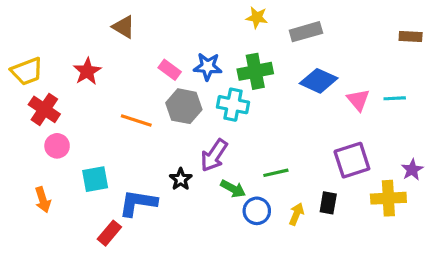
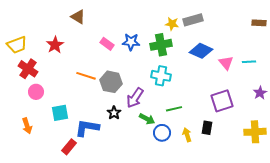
yellow star: (257, 17) -> (172, 24), moved
cyan cross: (233, 105) -> (161, 76), moved
gray hexagon: (184, 106) -> (111, 82), moved
purple star: (412, 170) -> (260, 93), moved
yellow cross: (388, 198) -> (255, 132), moved
yellow arrow: (296, 214) -> (187, 135), turned -40

